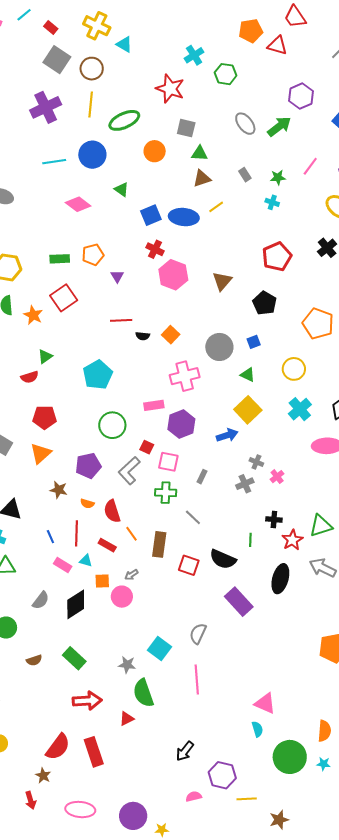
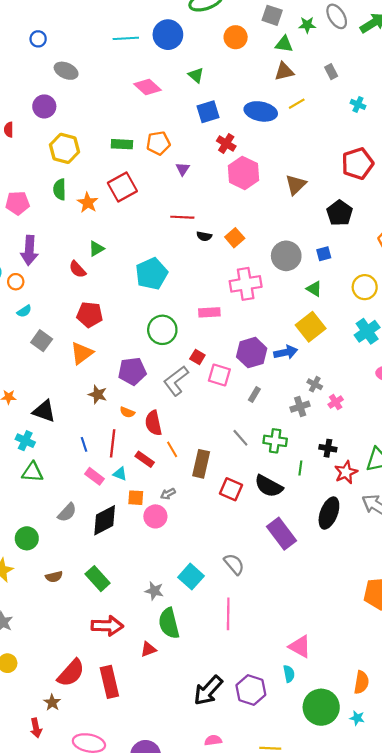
green star: (278, 177) -> (307, 25), moved
blue square: (151, 215) -> (208, 112), moved
red semicircle: (30, 377) -> (77, 269), turned 60
purple hexagon: (181, 424) -> (252, 353), moved
green cross: (166, 493) -> (275, 441), moved
gray semicircle: (198, 634) -> (234, 564), turned 110
black arrow: (185, 751) -> (208, 690), size x1.4
purple hexagon: (222, 775) -> (251, 690), moved

